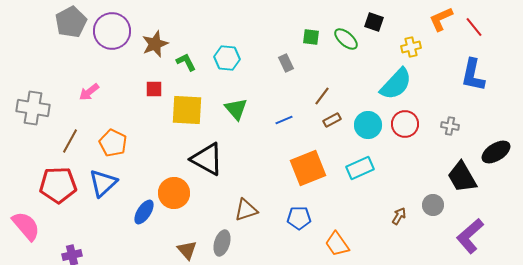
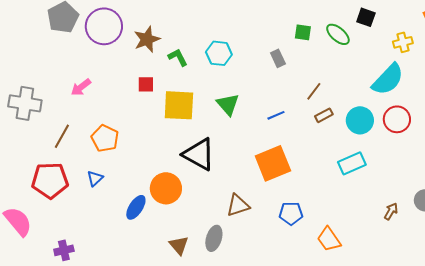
orange square: (308, 168) -> (273, 163), moved
blue triangle: (103, 183) -> (95, 178), size x0.6

